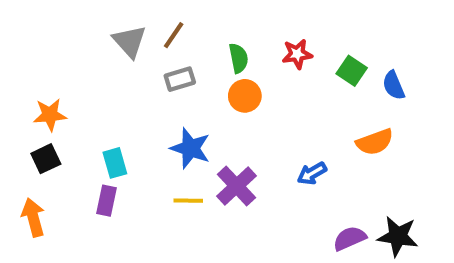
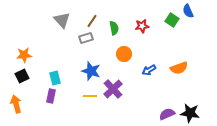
brown line: (174, 35) -> (92, 21), moved
green square: (352, 71) -> (172, 20), moved
blue semicircle: (394, 85) -> (188, 11), moved
orange circle: (245, 96) -> (124, 54), moved
blue arrow: (312, 173) -> (149, 70), moved

